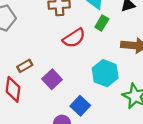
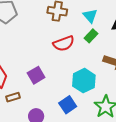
brown rectangle: (25, 66) -> (13, 97), moved
blue square: (80, 106) -> (68, 105), moved

